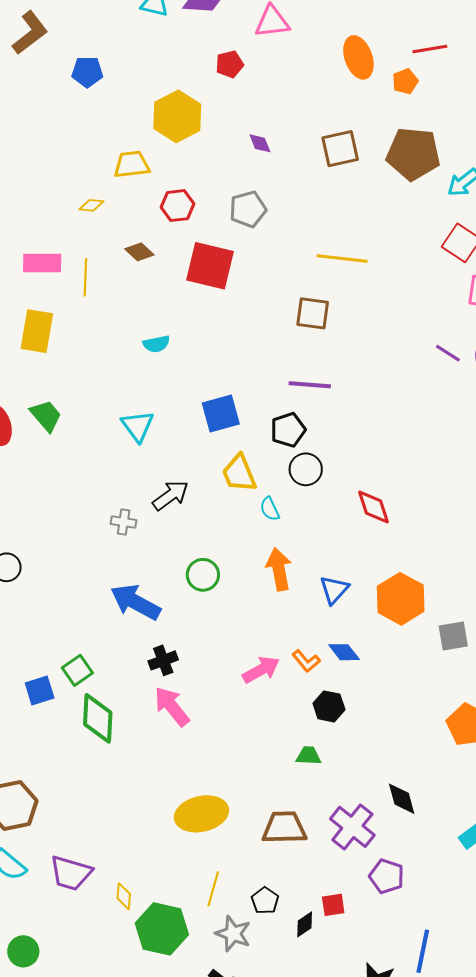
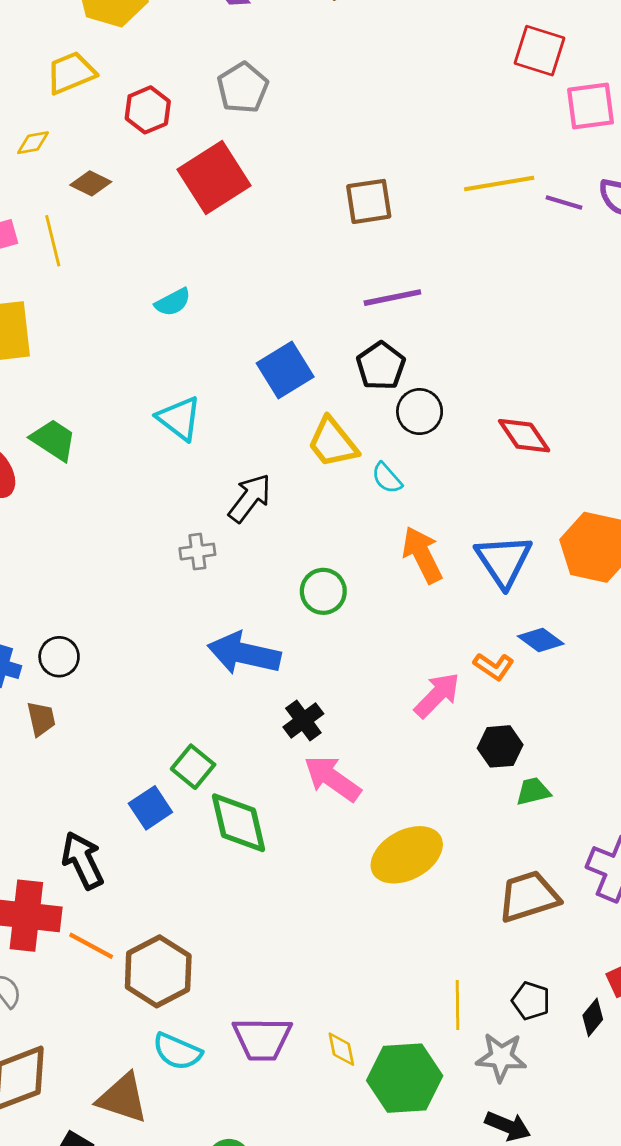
brown diamond: (139, 252) -> (91, 183), moved
yellow line: (342, 258) -> (499, 184), moved
red square: (210, 266) -> (214, 177), turned -30
blue triangle: (334, 590) -> (504, 561), size x1.4
black hexagon: (329, 706) -> (500, 746), moved
yellow ellipse: (201, 814) -> (407, 855), moved

